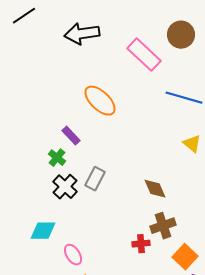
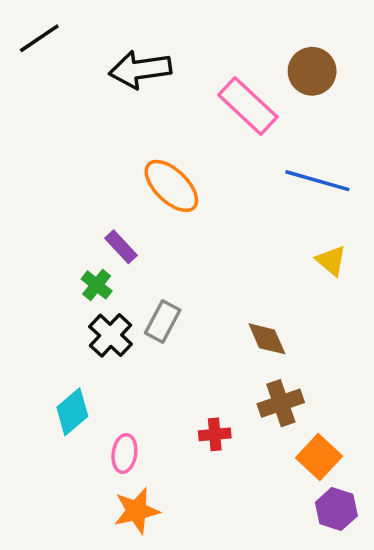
cyan diamond: (43, 231) -> (72, 412), turned -40
red cross: (141, 244) -> (215, 434), moved
pink ellipse: (73, 255) -> (124, 453), turned 40

